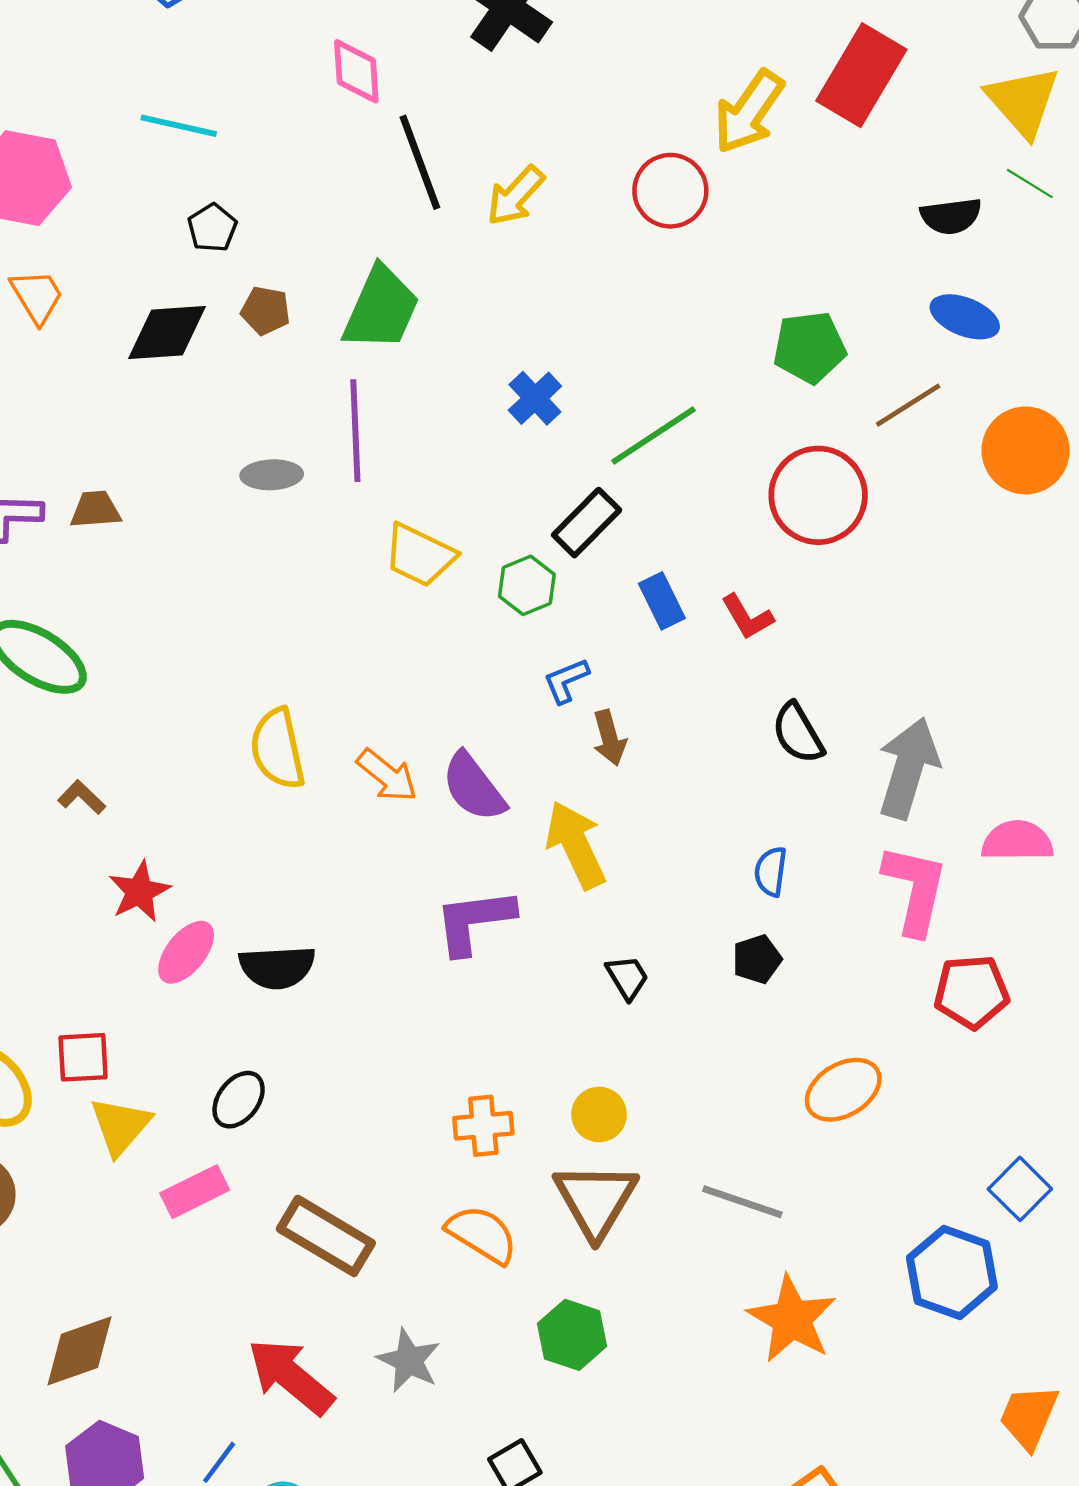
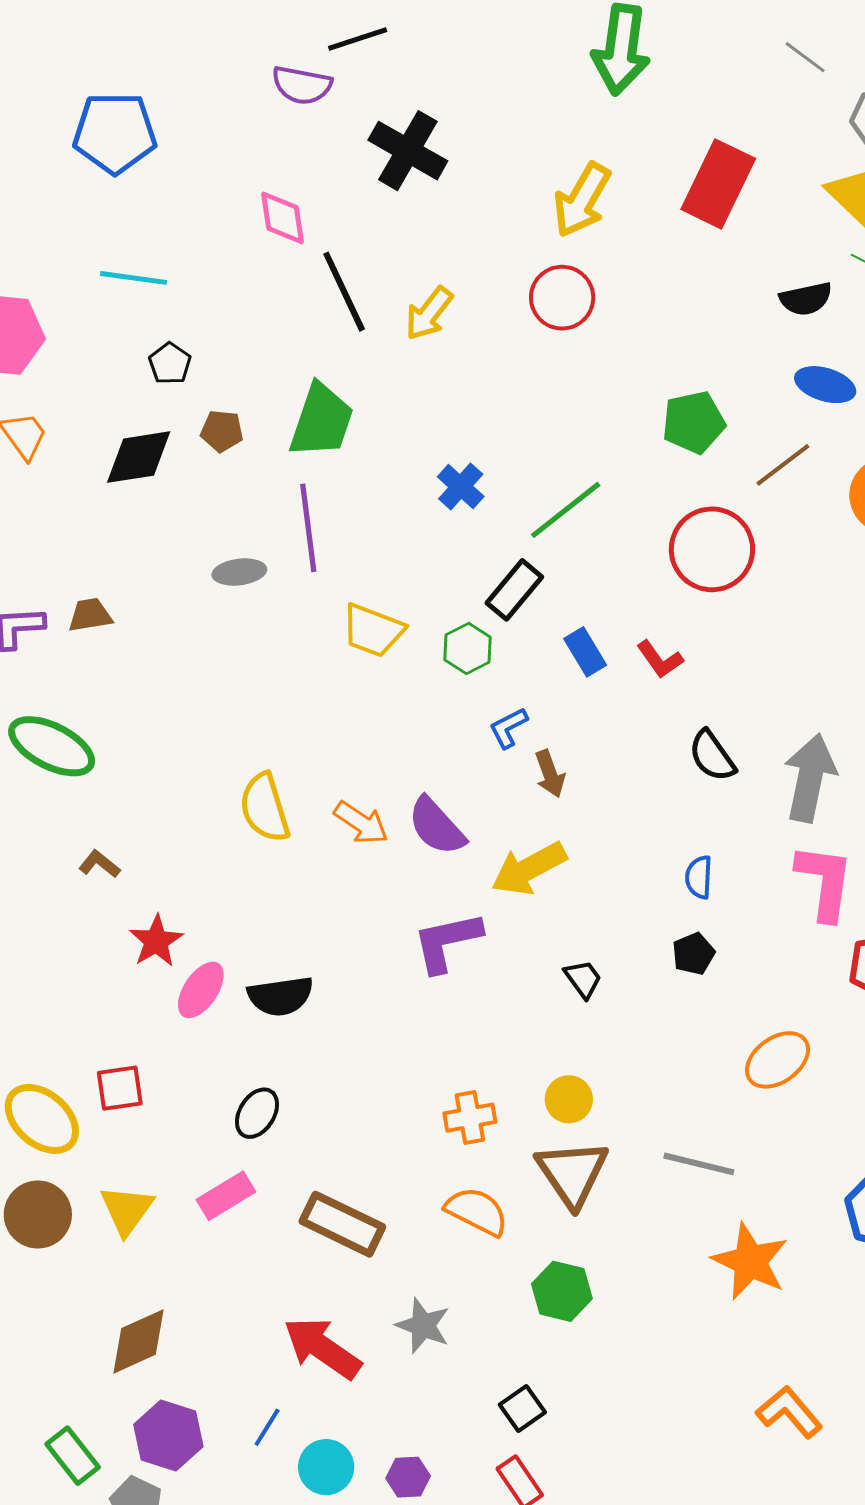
yellow arrow: (749, 112) -> (582, 200), moved
yellow arrow: (576, 845) -> (529, 869), turned -88
yellow triangle: (120, 1126) -> (127, 1210), moved

